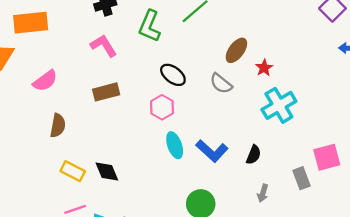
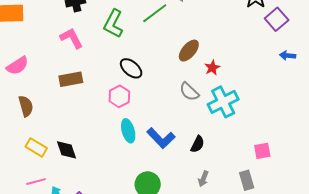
gray semicircle: (221, 83) -> (189, 92), moved
brown semicircle: (58, 126) -> (26, 106), turned -30
pink square: (327, 157) -> (262, 151), size x0.7
gray rectangle: (302, 178) -> (247, 180), moved

